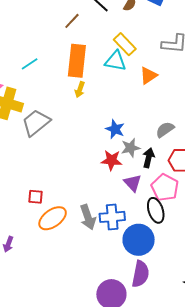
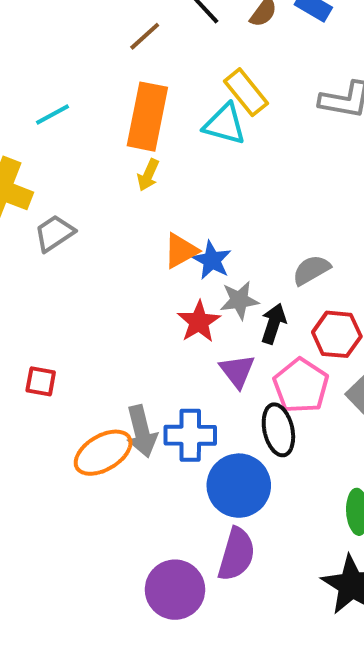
orange triangle: (148, 76) -> (181, 251), moved
gray trapezoid: (36, 123) -> (54, 233), size x0.7
red star: (111, 160) -> (199, 322), turned 30
orange ellipse: (53, 218) -> (103, 453), moved

